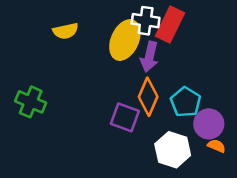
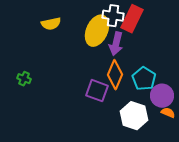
green cross: (31, 102) -> (24, 79), size x0.6

